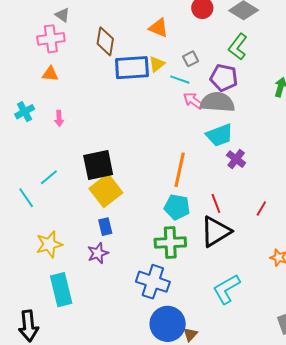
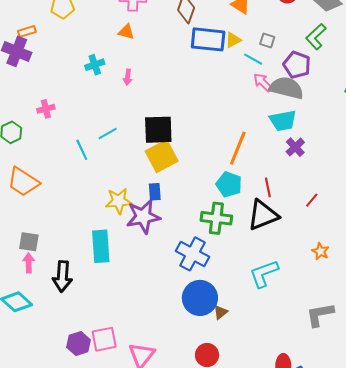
gray square: (191, 59) -> (267, 41), turned 35
yellow star: (49, 244) -> (119, 201), moved
purple star: (98, 253) -> (143, 217), size x1.6

